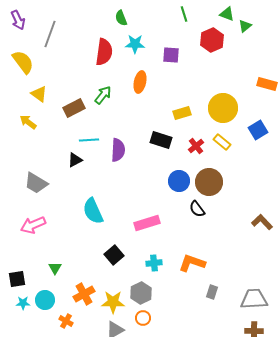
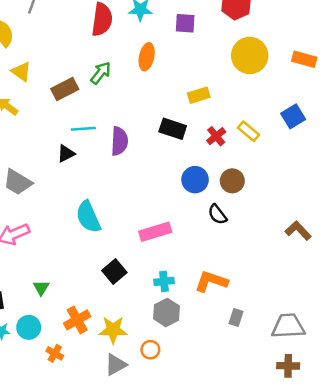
yellow circle: (223, 108) -> (250, 55), moved
brown circle: (209, 182) -> (232, 181), size x0.7
gray hexagon: (141, 293) -> (167, 312), moved

